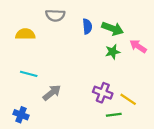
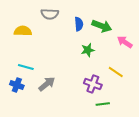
green star: (113, 52) -> (88, 50), moved
yellow line: (128, 99) -> (116, 72), moved
blue cross: (21, 115) -> (17, 85), moved

